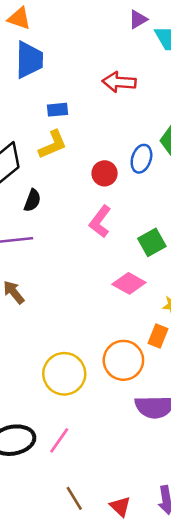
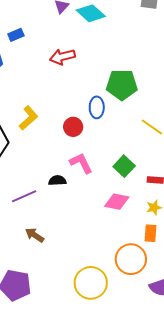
blue rectangle: (57, 110) -> (16, 35), moved
black semicircle: (32, 200) -> (57, 181), moved, turned -96
pink L-shape: (100, 221) -> (81, 163), turned 135

